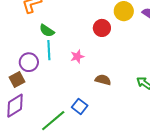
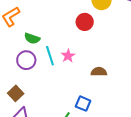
cyan line: (49, 50) -> (50, 56), moved
purple circle: (29, 62) -> (26, 60), moved

